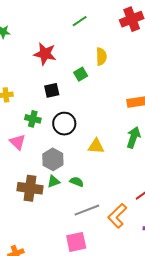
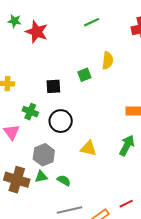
red star: (45, 54) -> (37, 32), moved

